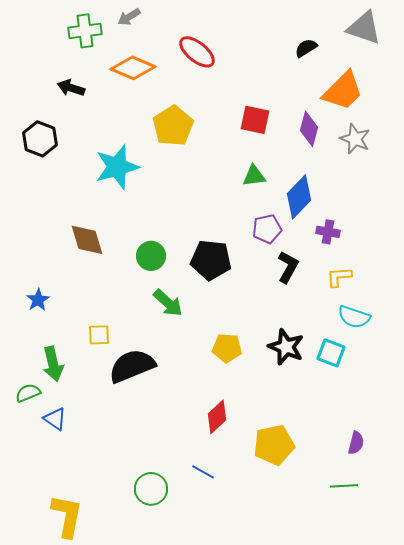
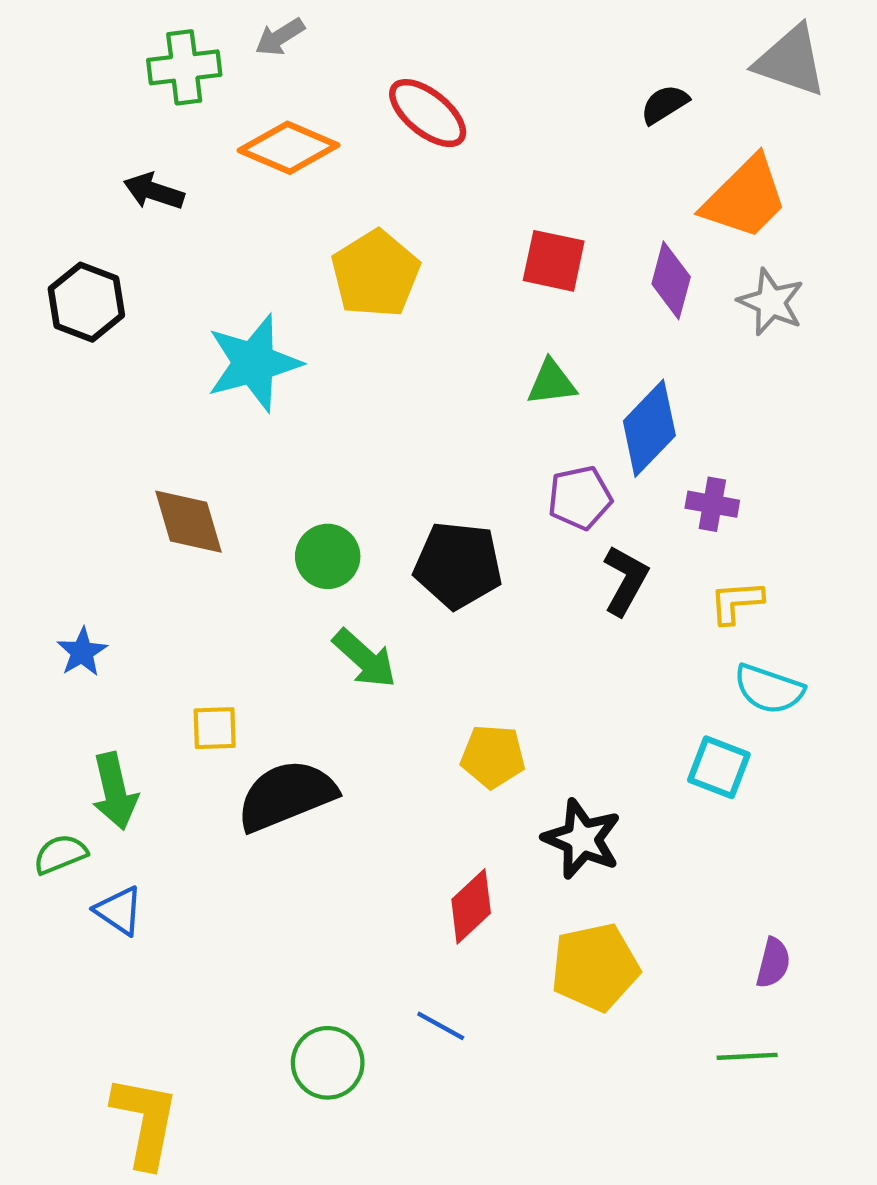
black star: (286, 347) -> (582, 839), moved

